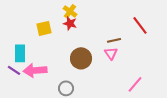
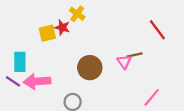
red star: (70, 23) -> (62, 27), moved
brown line: (114, 40) -> (134, 55), moved

